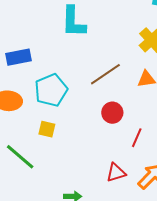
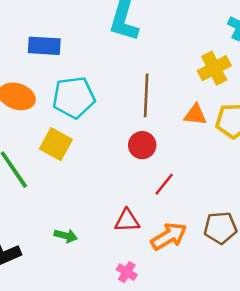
brown line: (105, 74) -> (146, 95), turned -68
yellow square: (47, 129) -> (56, 144), size x1.4

